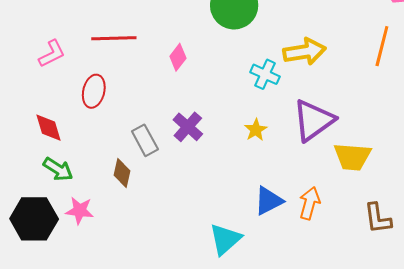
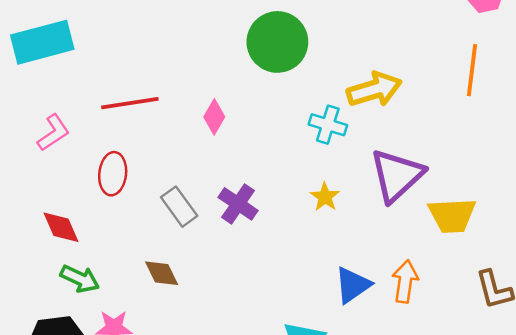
gray rectangle: (145, 140) -> (179, 207), moved
brown diamond: (122, 173) -> (162, 273), turned -32

